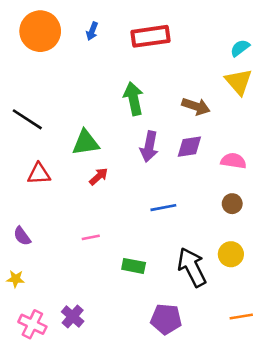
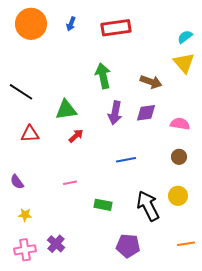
yellow star: (16, 279) -> (25, 215), moved
pink cross: (32, 324) -> (25, 250), turned -35

